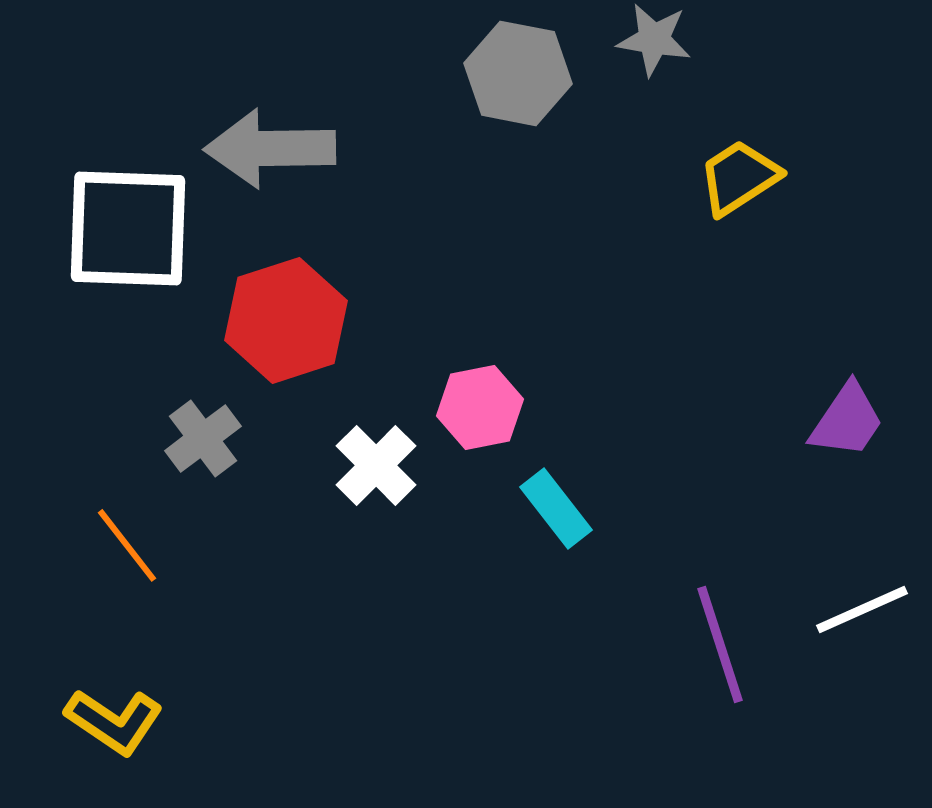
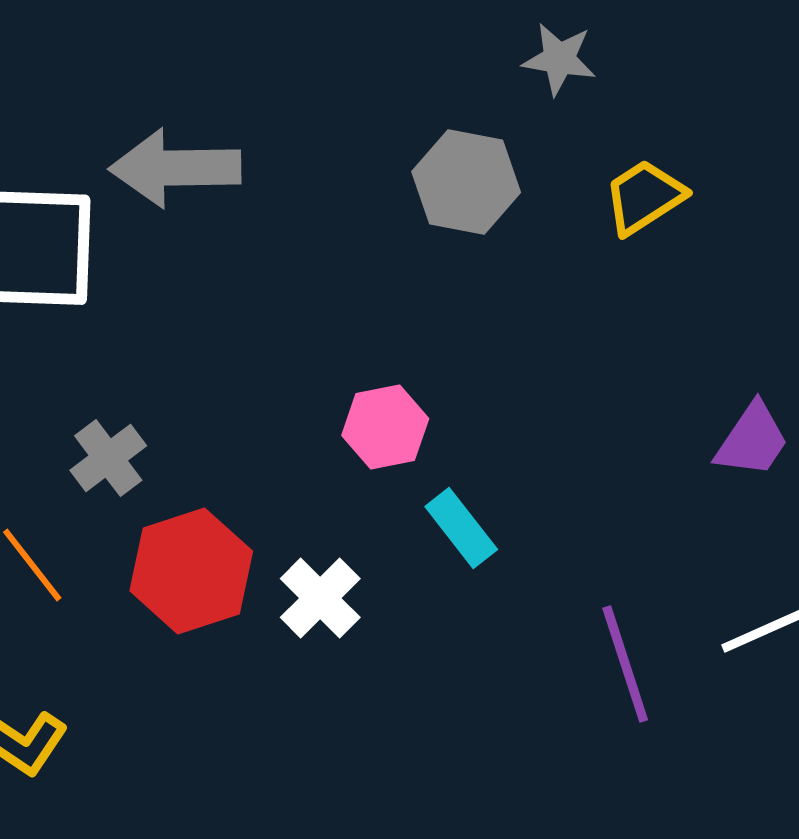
gray hexagon: (518, 73) -> (466, 182), moved
red hexagon: (286, 320) -> (191, 571), moved
white cross: (376, 465) -> (320, 598), moved

